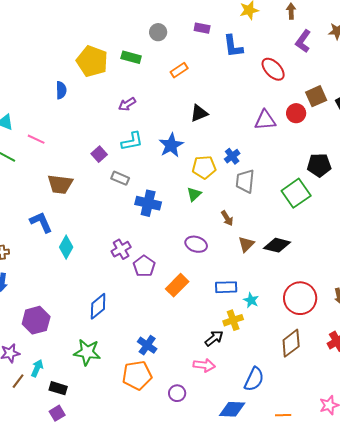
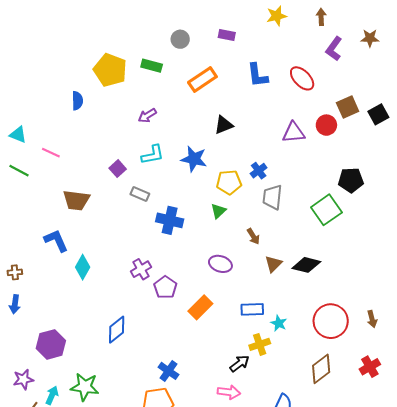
blue L-shape: (233, 46) -> (258, 75), moved
orange rectangle: (179, 70) -> (202, 79), size x1.5
blue star: (171, 145) -> (194, 159), turned -30
green star: (87, 352) -> (85, 387), moved

